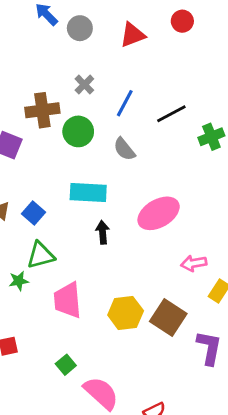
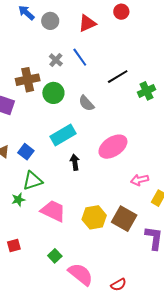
blue line: (125, 103) -> (80, 57), moved, turned -60
cyan rectangle: (88, 193) -> (63, 135), turned -30
pink trapezoid: (68, 300) -> (53, 211), turned 124

